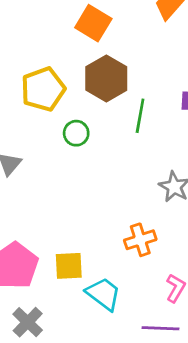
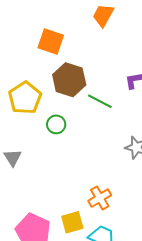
green line: (140, 116) -> (100, 101), turned -60
orange cross: (140, 240) -> (100, 198), moved

